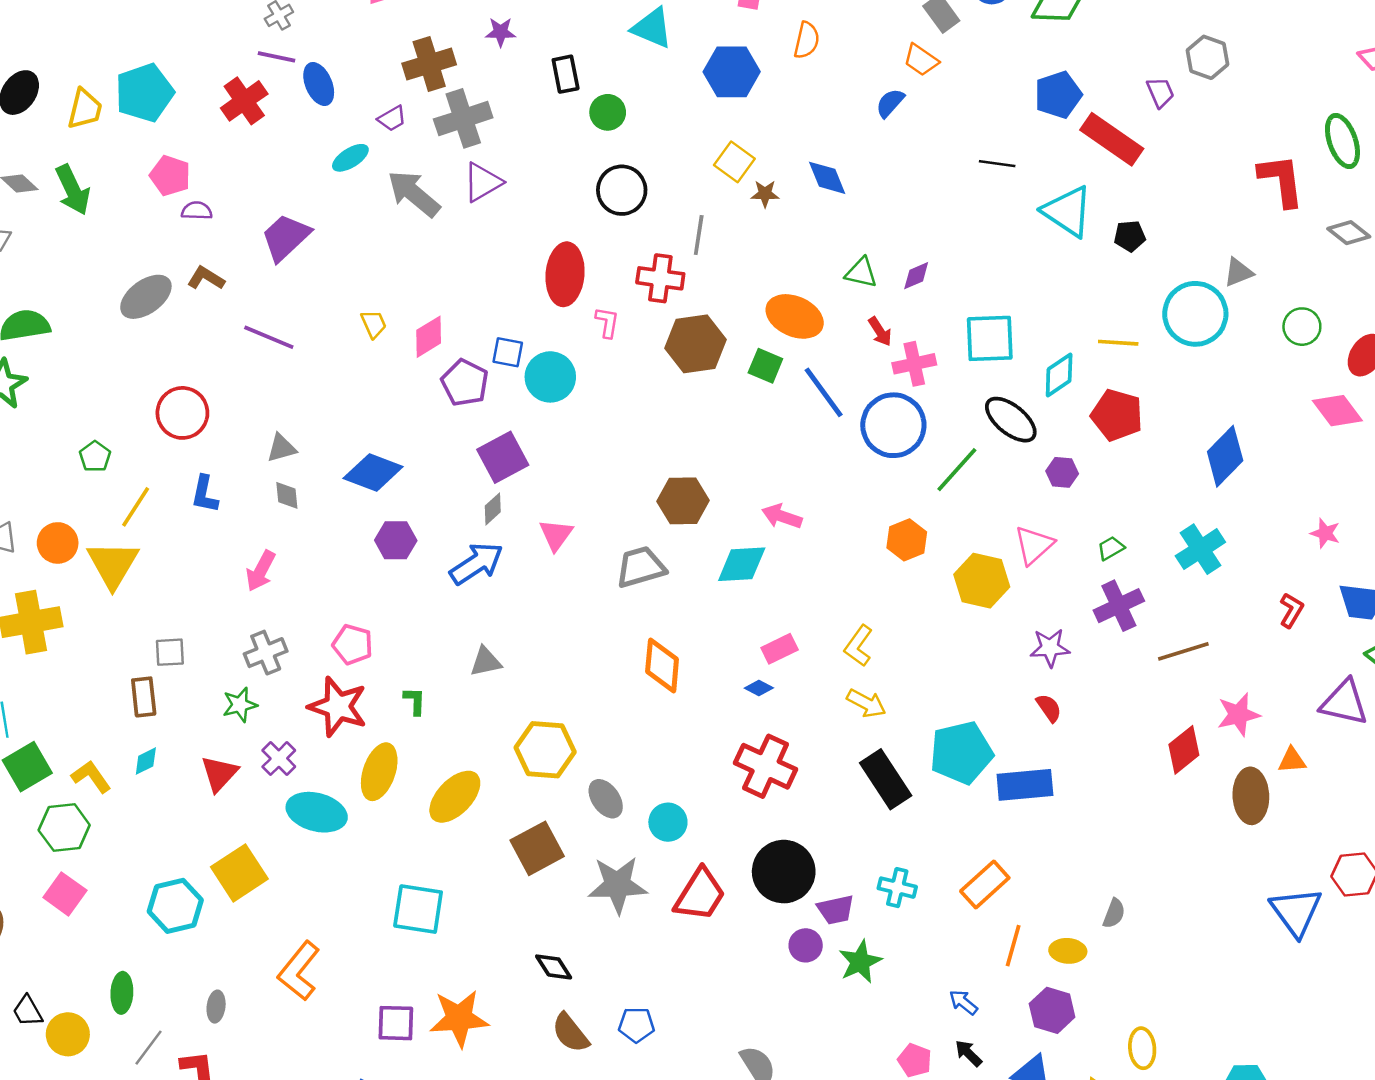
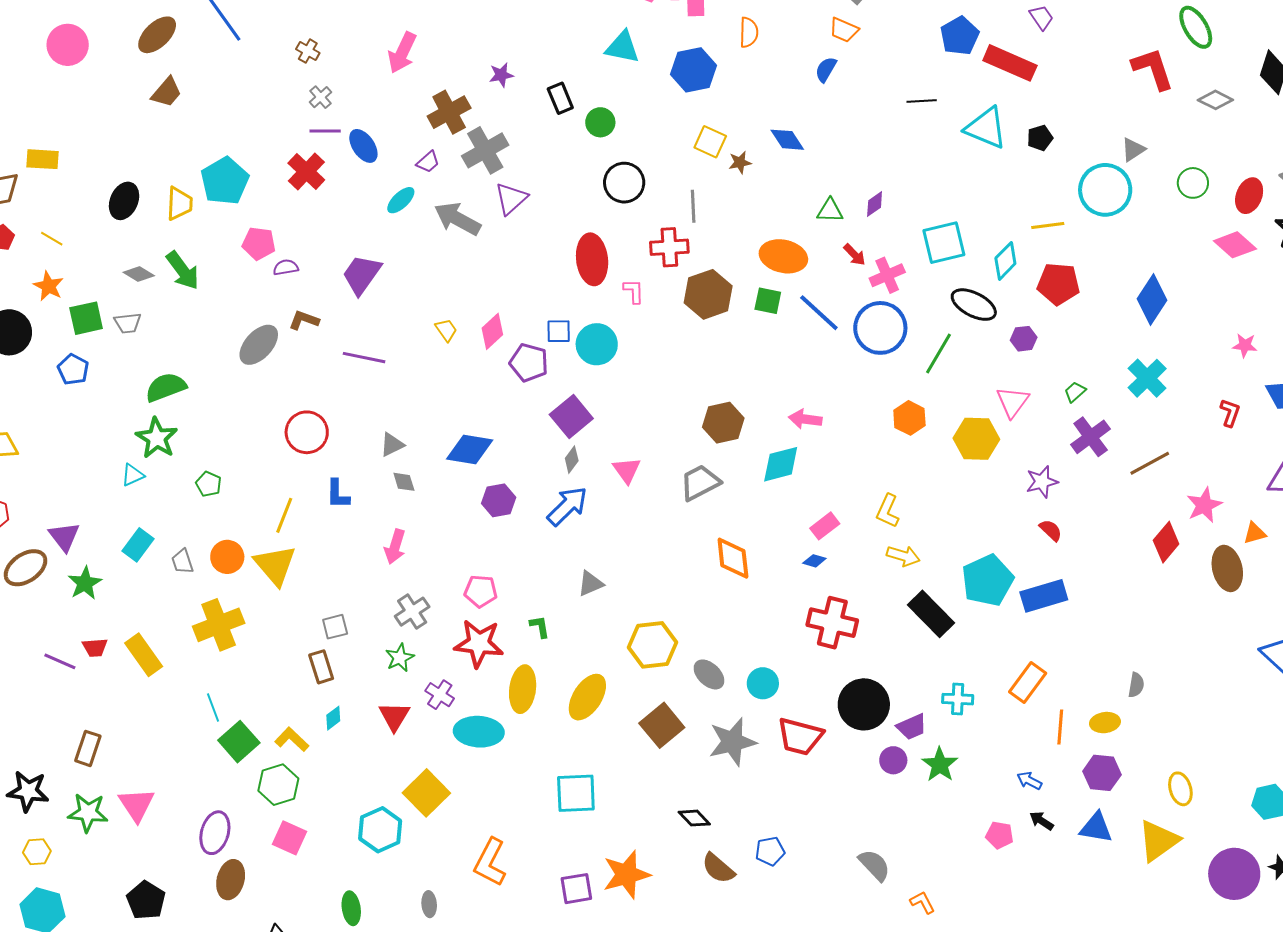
green pentagon: (95, 457) -> (209, 484), moved
red trapezoid: (700, 895) -> (800, 736), turned 84

